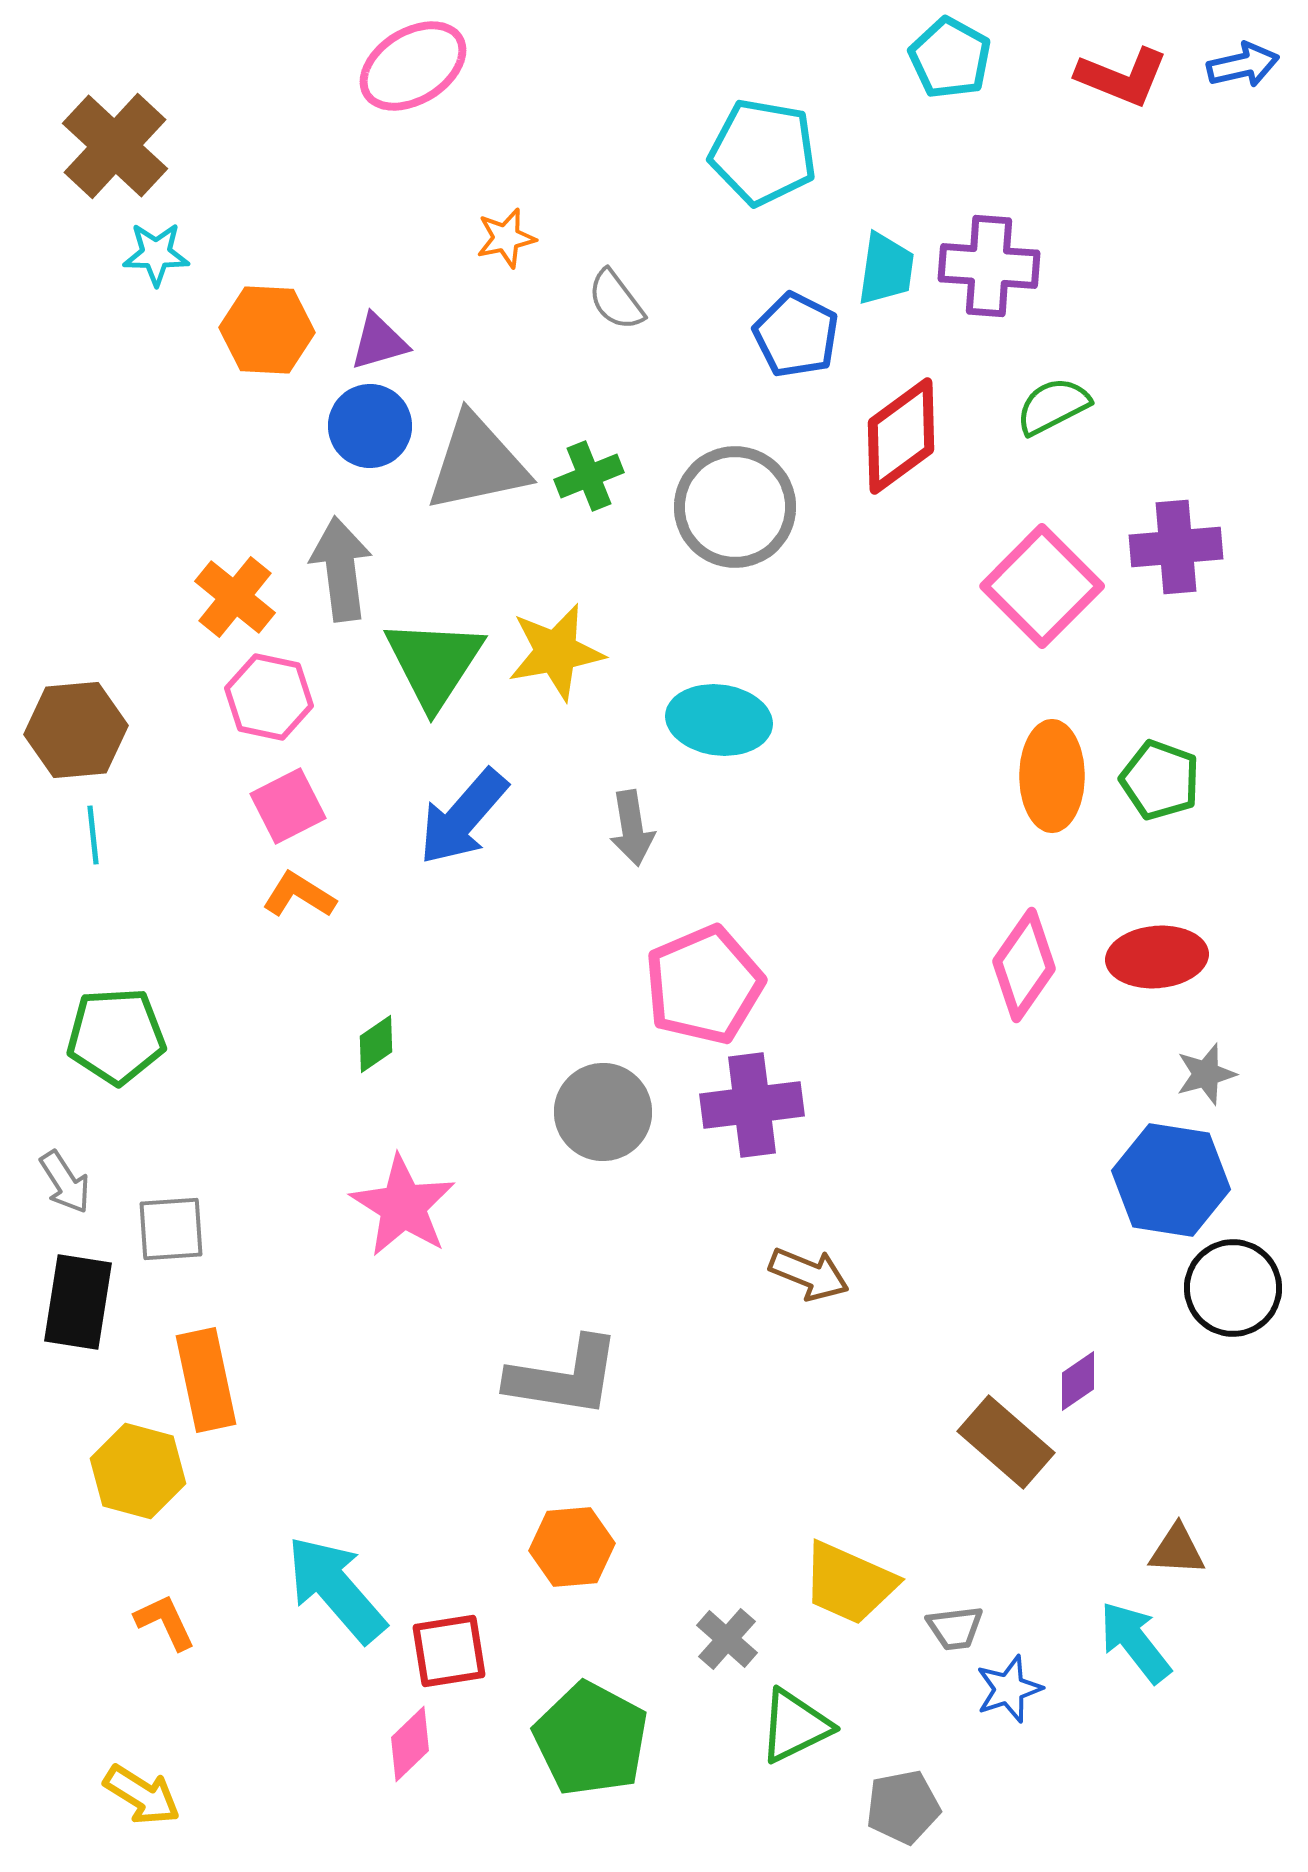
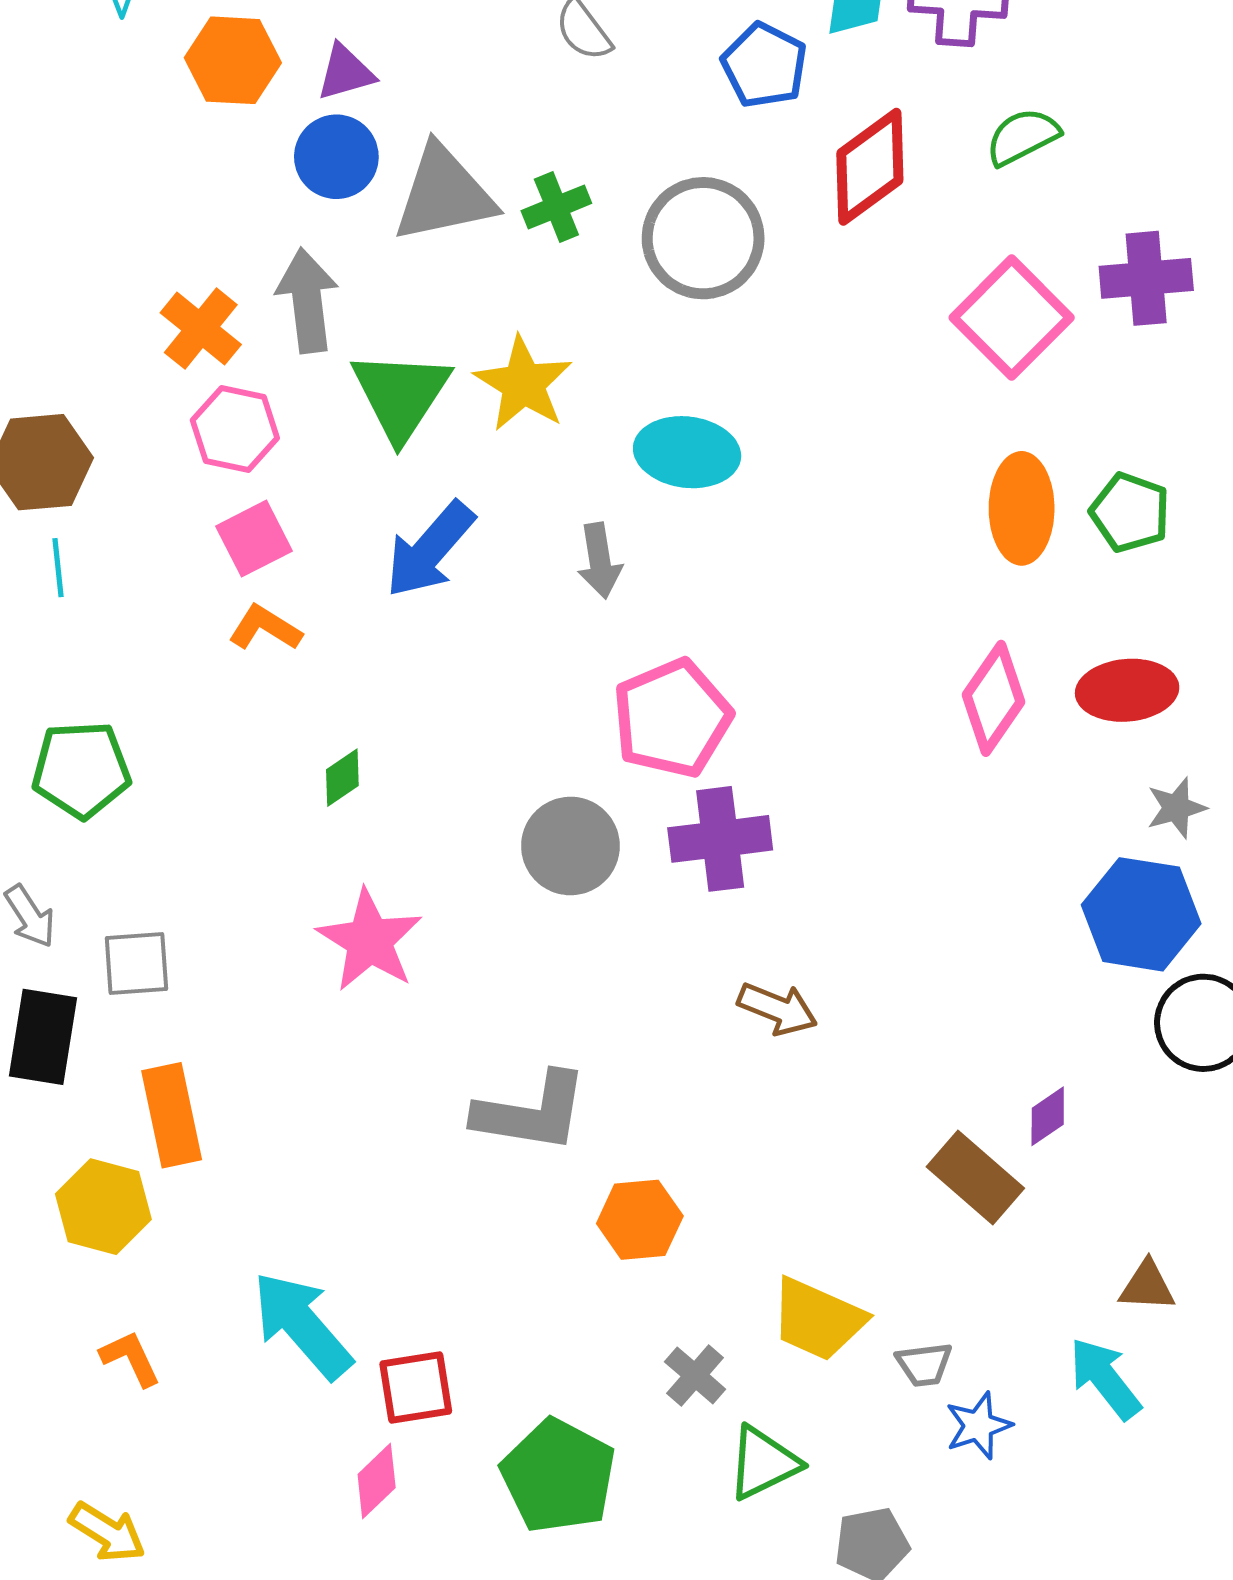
yellow star: (556, 652) -> (523, 384), turned -30
orange hexagon: (572, 1547) -> (640, 1220), moved

